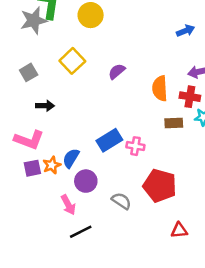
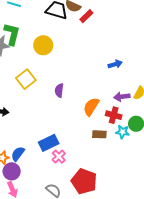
purple semicircle: (117, 71) -> (59, 90), turned -48
orange semicircle: (160, 88) -> (91, 107), turned 30
pink cross: (135, 146) -> (59, 157), moved, turned 32
purple circle: (86, 181) -> (12, 171), moved

